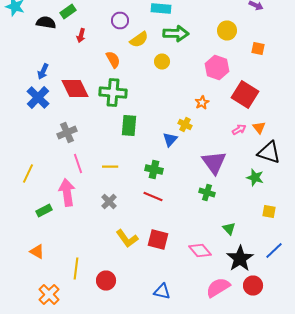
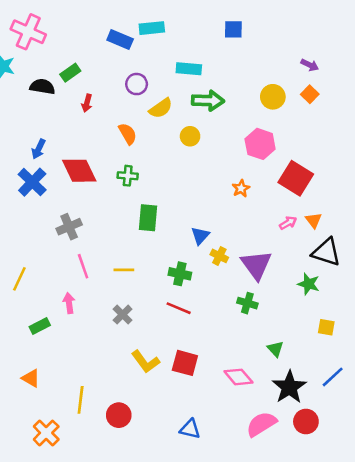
orange square: (258, 48) -> (310, 94), moved, turned 32
green cross: (113, 92) -> (128, 176), size x0.6
yellow cross: (185, 124) -> (219, 256), moved
pink arrow: (67, 192) -> (69, 303), size x0.6

